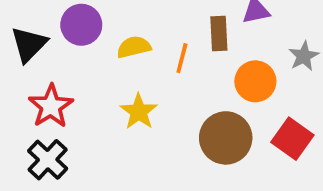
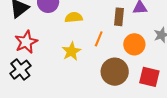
orange line: (182, 58) -> (99, 39), moved
red square: (292, 139) -> (149, 77), turned -30

